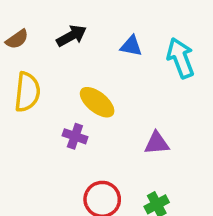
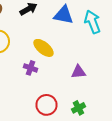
blue triangle: (131, 46) -> (64, 15), size x1.5

